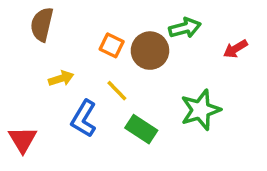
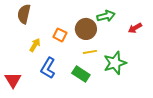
orange square: (112, 45) -> (60, 35), moved
yellow arrow: (61, 78) -> (35, 45), turned -40
yellow line: (117, 91) -> (90, 52), moved, turned -56

